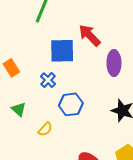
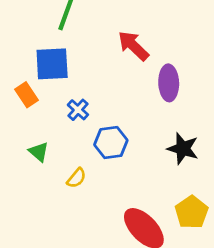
blue square: (62, 51) -> (52, 64), moved

